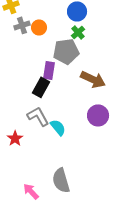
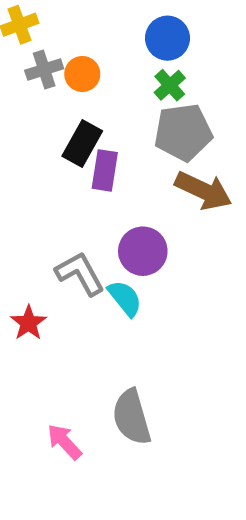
gray pentagon: (66, 51) -> (183, 132), moved
black rectangle: (41, 87) -> (82, 144), moved
purple circle: (98, 115) -> (143, 251), moved

